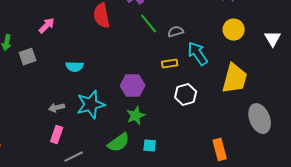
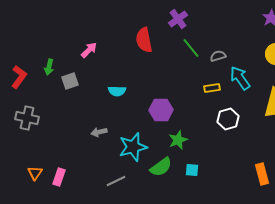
purple hexagon: (133, 86) -> (161, 110), moved
cyan star: (91, 105) -> (133, 147), moved
pink rectangle: (57, 135) -> (59, 177), moved

